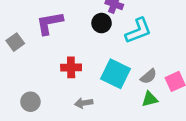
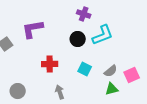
black circle: (102, 23) -> (78, 39), moved
cyan square: (115, 74) -> (85, 69), size x0.6
gray arrow: (84, 103) -> (60, 92), turned 80

